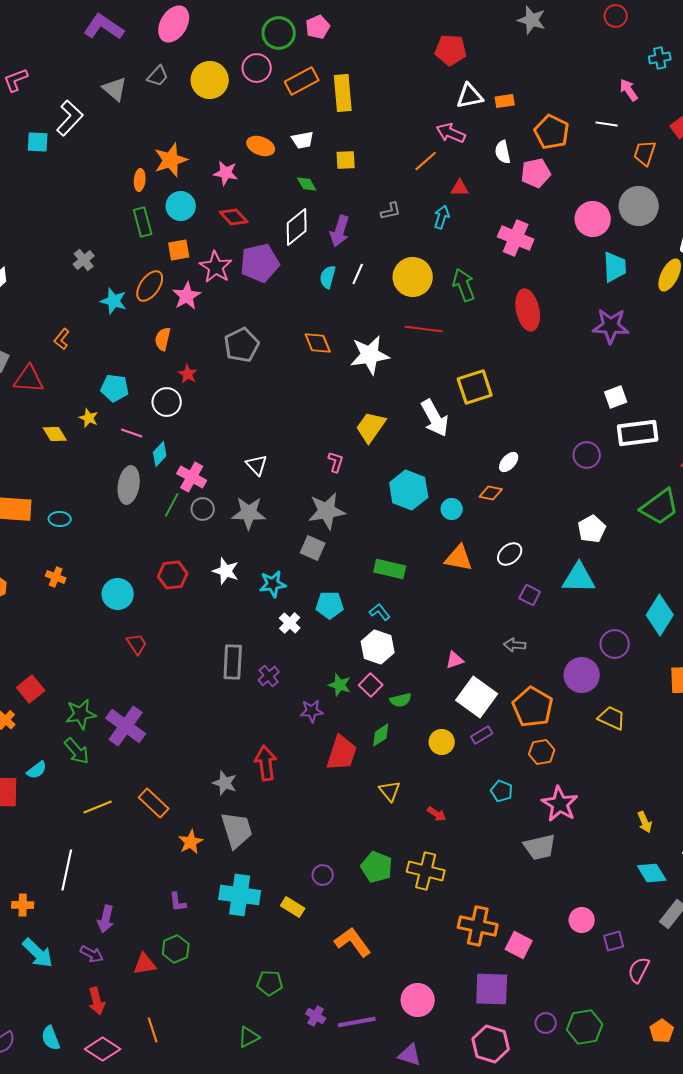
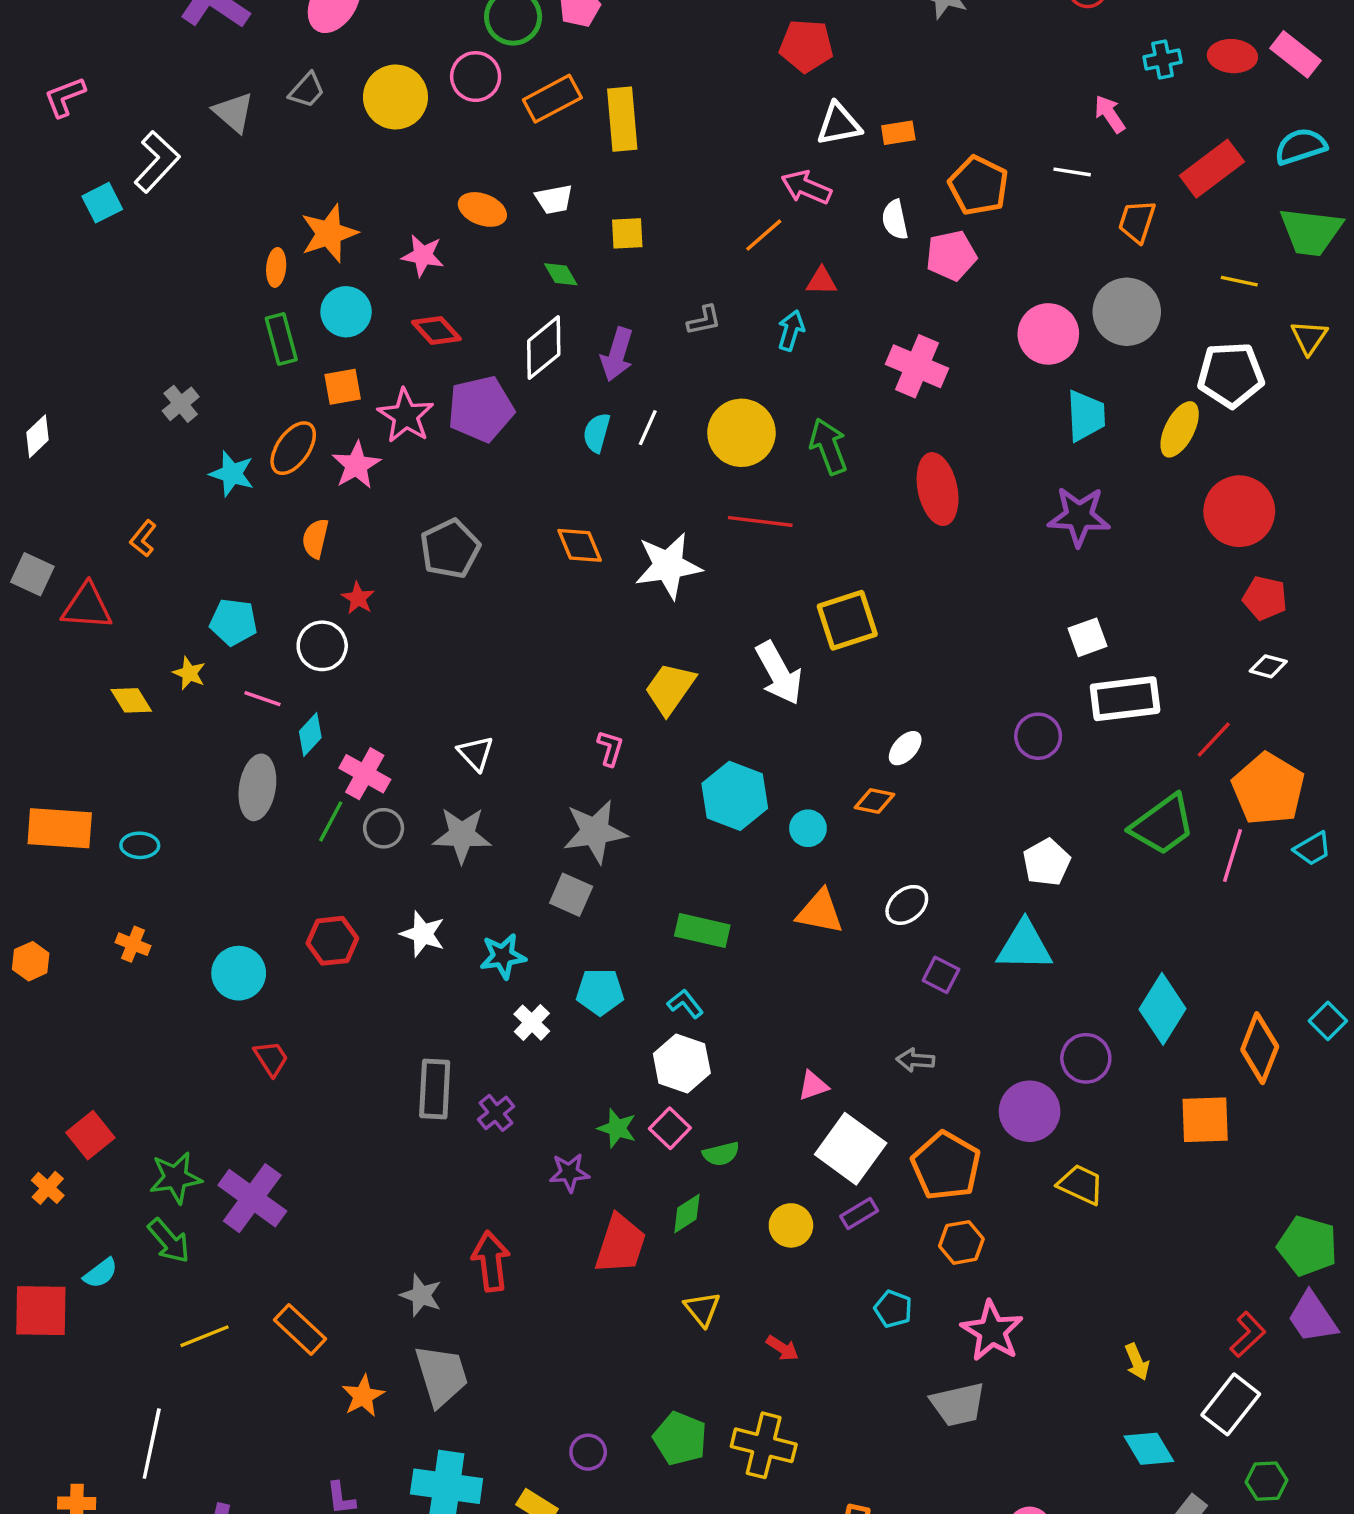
cyan square: (38, 142) -> (102, 203), turned -30

